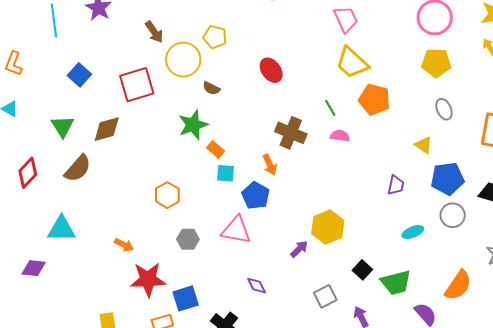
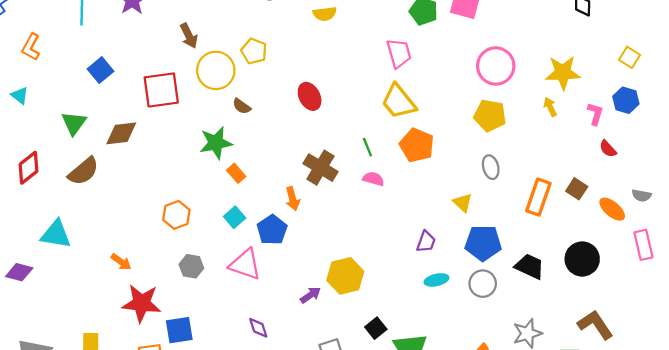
cyan square: (226, 173) -> (235, 217), moved, turned 36
cyan ellipse: (413, 232) -> (436, 280), moved

